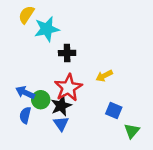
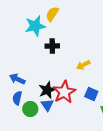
yellow semicircle: (26, 15) -> (52, 14), moved
red star: (68, 88) -> (64, 92), moved
green circle: (41, 100) -> (30, 109), moved

